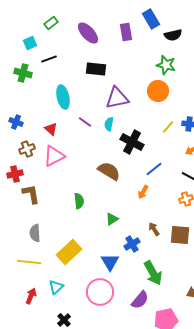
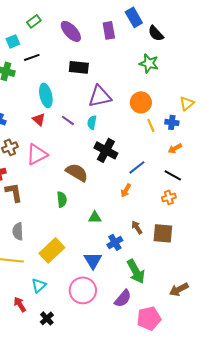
black semicircle: (173, 35) -> (156, 33), turned 60
orange circle: (158, 91) -> (141, 102), moved
yellow line: (168, 127) -> (151, 125), turned -64
red triangle: (51, 129) -> (39, 119), moved
black cross: (132, 142) -> (106, 150), moved
brown semicircle: (109, 171) -> (77, 172), moved
green triangle: (112, 219) -> (95, 217), turned 32
red arrow: (31, 296) -> (20, 304), moved, turned -56

